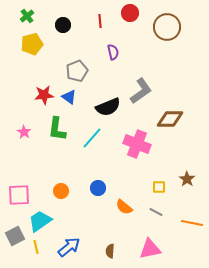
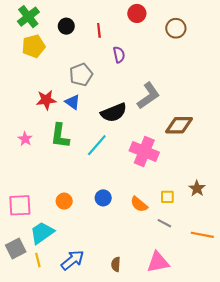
green cross: (27, 16) -> (28, 17), size x1.5
red line: (100, 21) -> (99, 30), moved
brown circle: (167, 27) -> (176, 28), size x0.7
orange semicircle: (124, 207) -> (139, 204), moved

